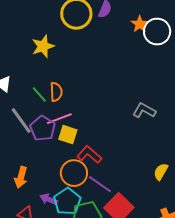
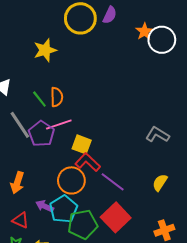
gray L-shape: (144, 110) -> (157, 135), moved
yellow square: (68, 135) -> (82, 144), moved
purple line: (100, 184) -> (113, 182), moved

